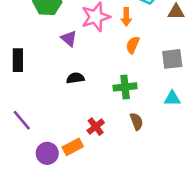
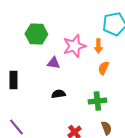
purple triangle: (69, 39) -> (53, 63), turned -32

